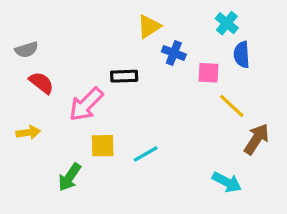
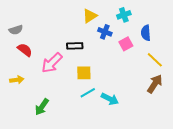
cyan cross: (227, 23) -> (124, 15), moved, turned 32
pink square: (209, 73) -> (126, 44), turned -32
yellow line: (232, 106) -> (155, 60), moved
yellow square: (103, 146) -> (84, 73), moved
cyan arrow: (227, 182) -> (110, 99), moved

